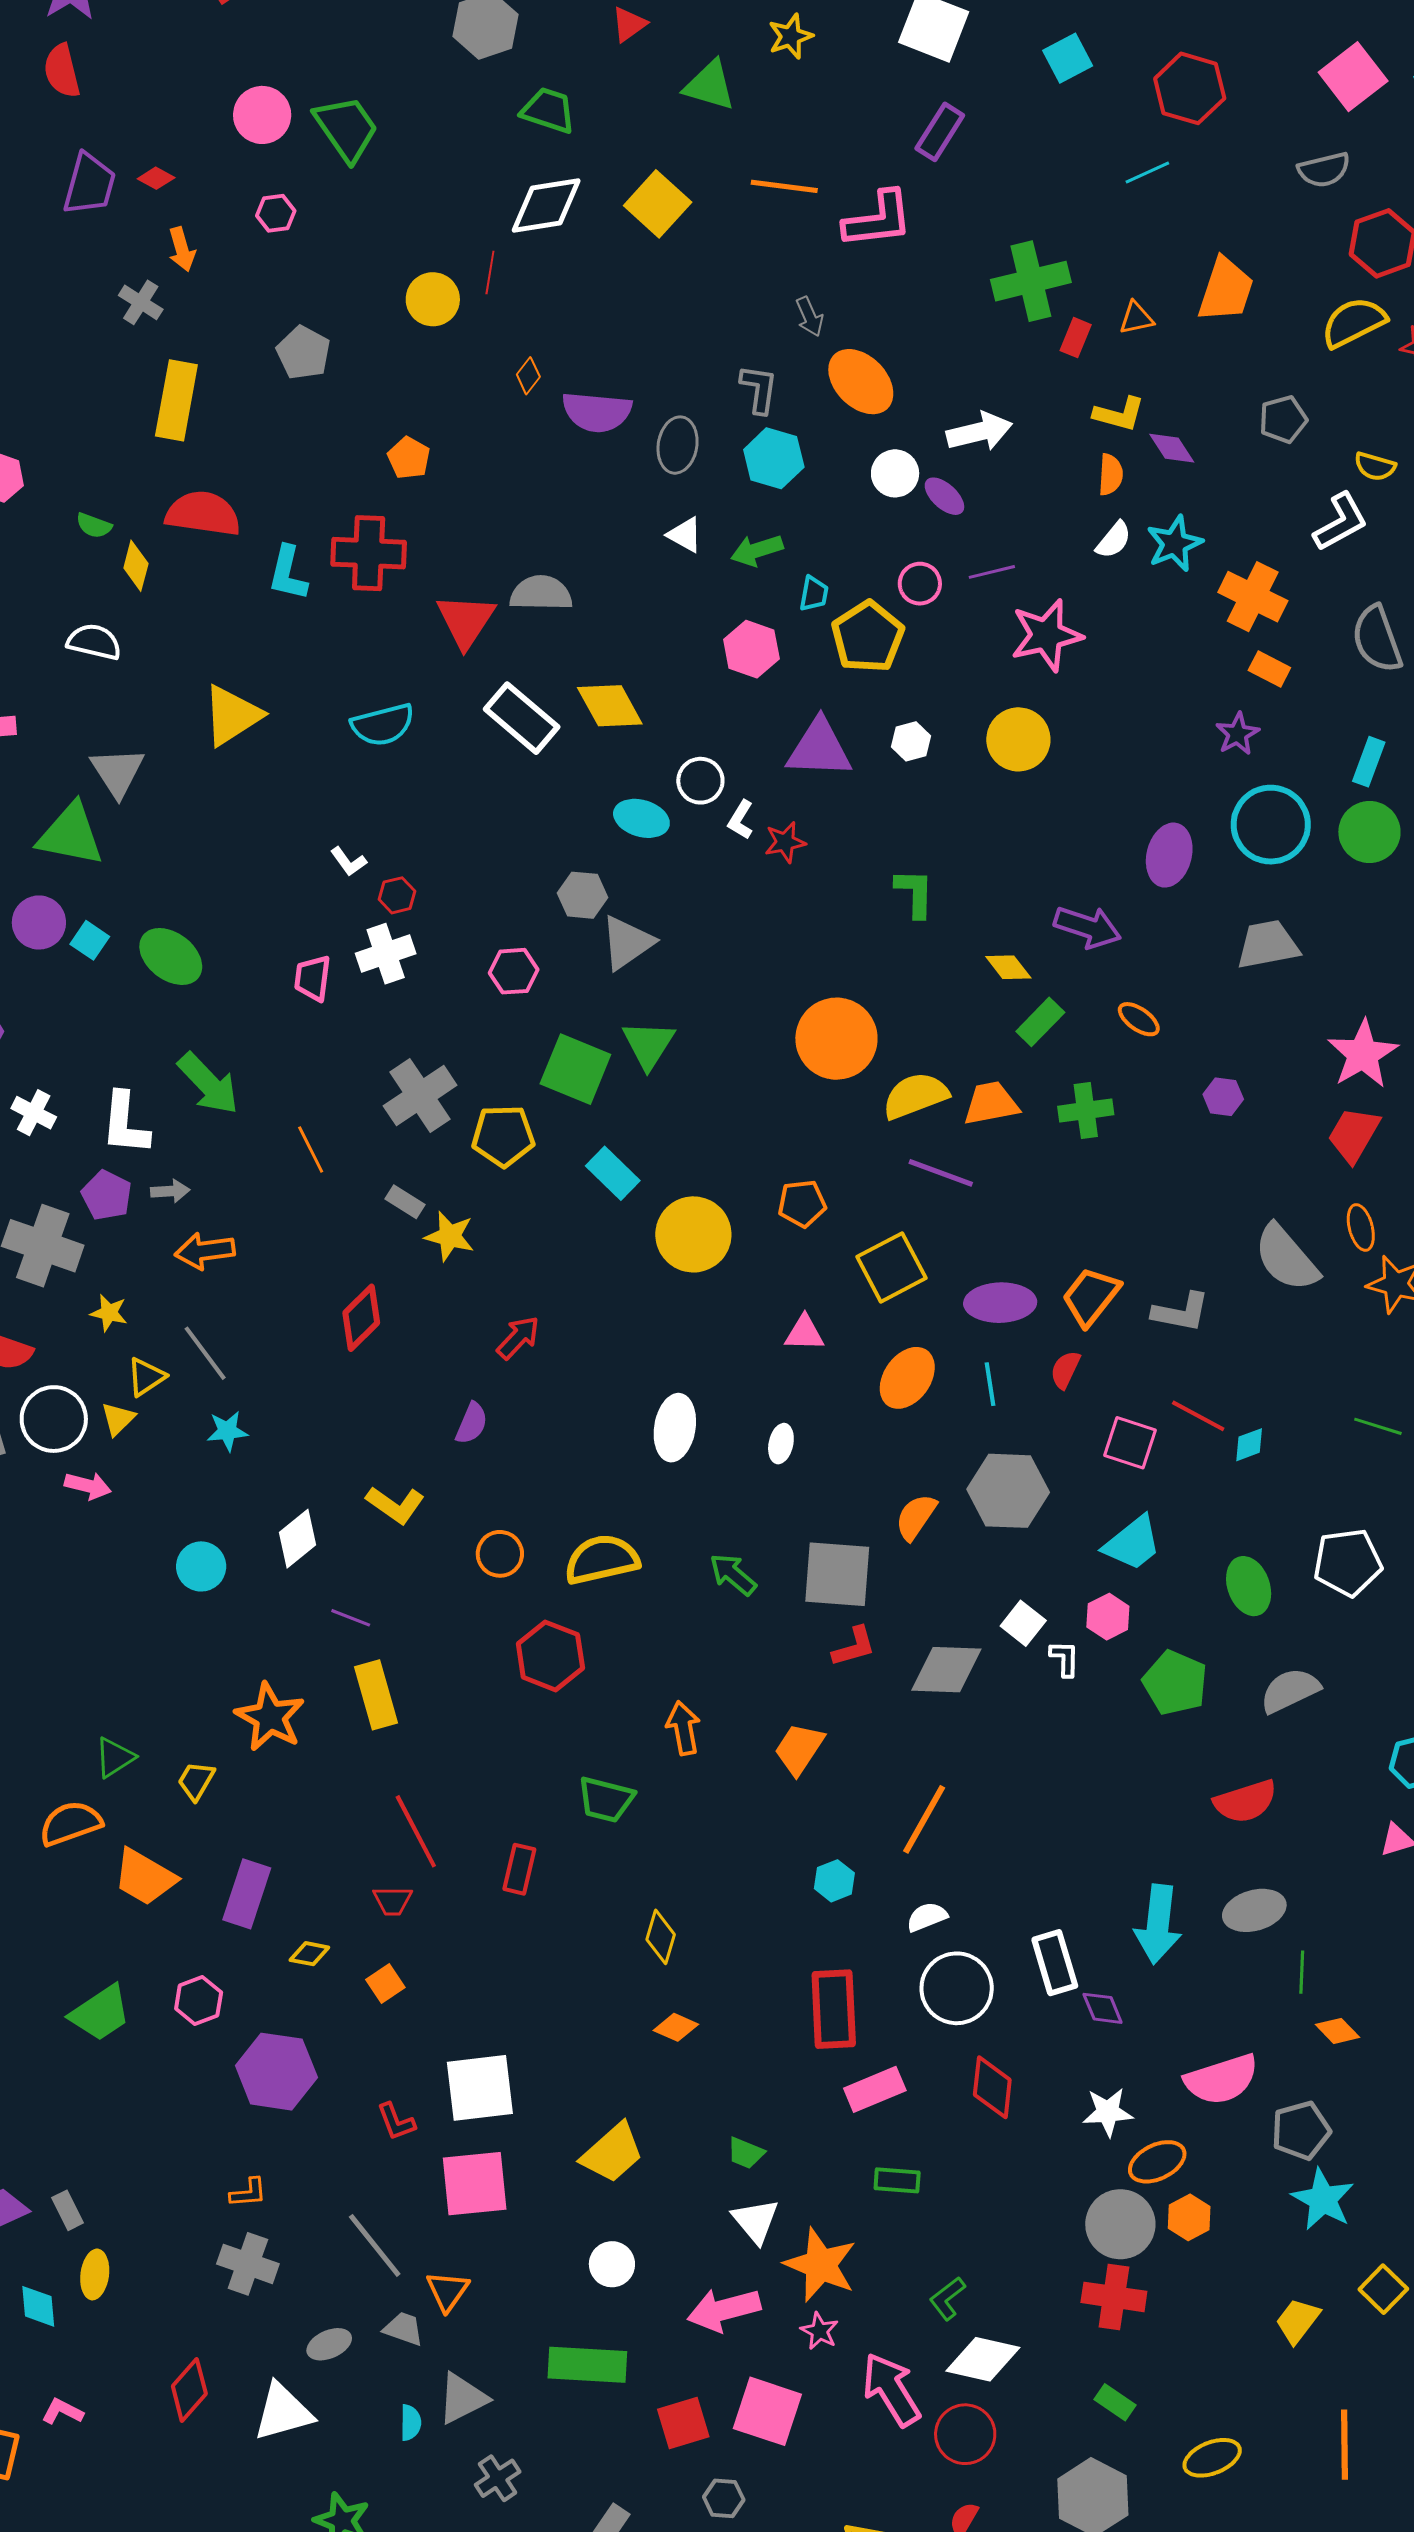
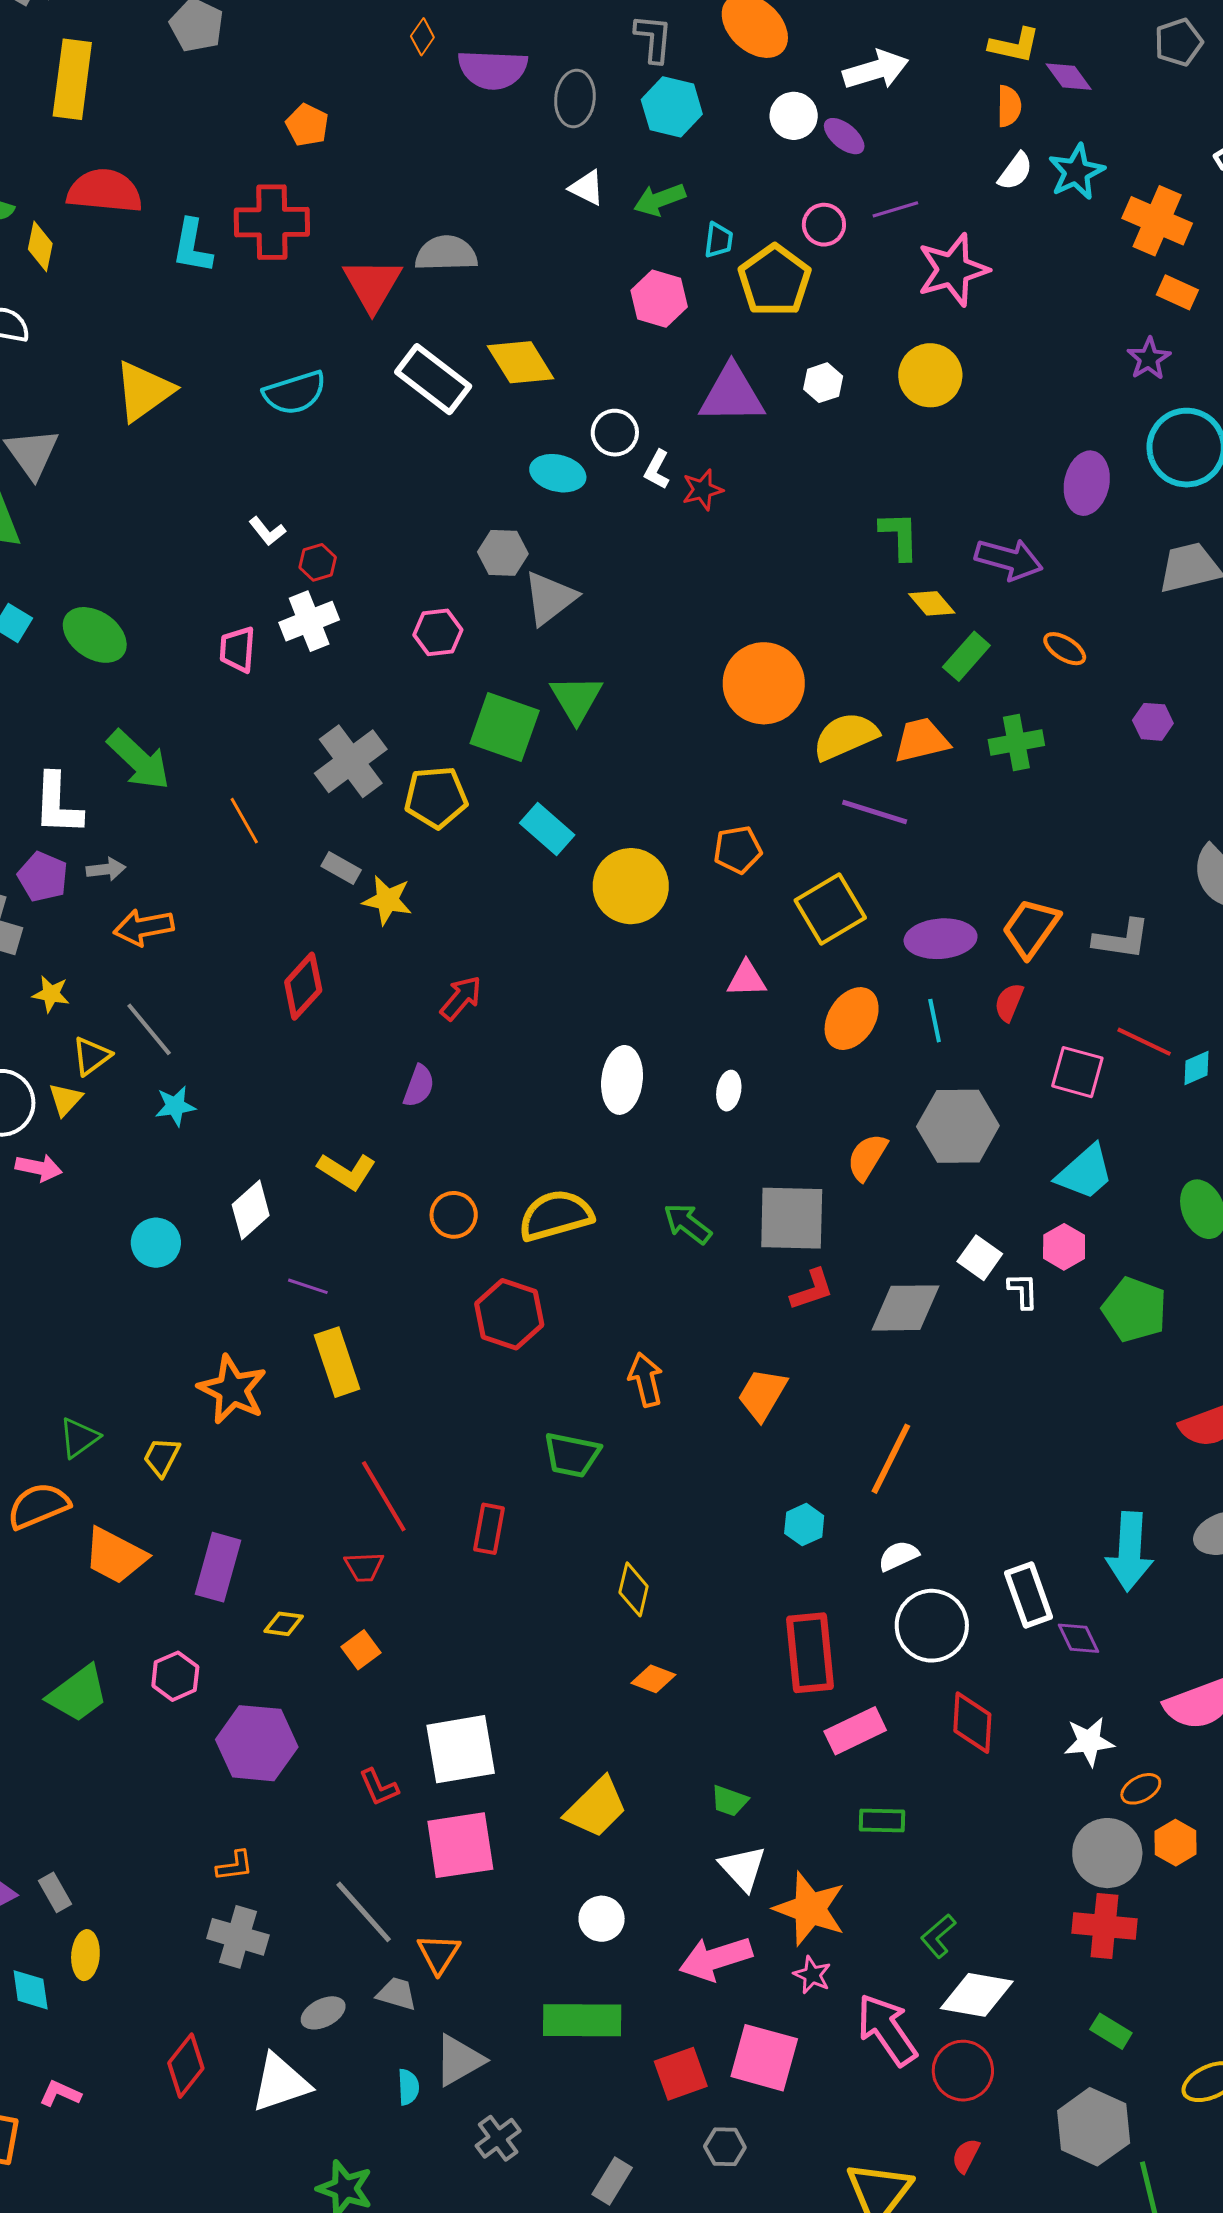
green L-shape: (915, 893) -> (899, 536), moved
orange ellipse: (1157, 2162) -> (1141, 1789), size x0.7

